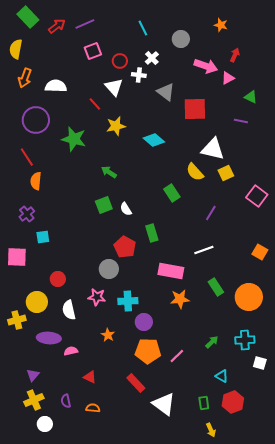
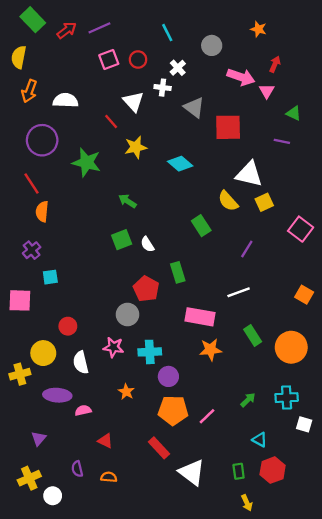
red circle: (120, 61) -> (138, 59), moved
pink triangle: (228, 78) -> (267, 91), turned -32
yellow cross: (34, 400) -> (29, 478), moved

